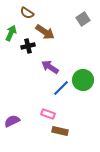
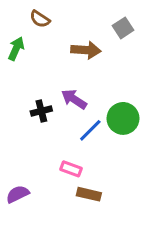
brown arrow: (45, 32) -> (86, 50), moved, turned -30
black cross: (28, 46) -> (41, 111), moved
purple semicircle: (12, 121) -> (18, 194), moved

